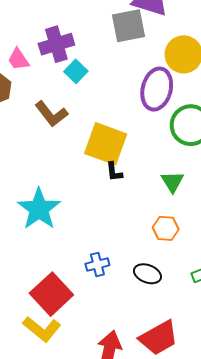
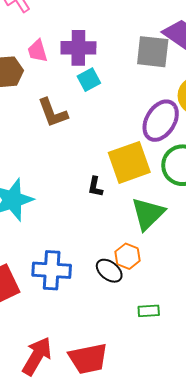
yellow square: (106, 144) -> (129, 162), moved, turned 33
green triangle: (172, 182) -> (148, 214), size x1.5
blue cross: (97, 264) -> (52, 270), size x1.6
black ellipse: (147, 274) -> (109, 271), moved

